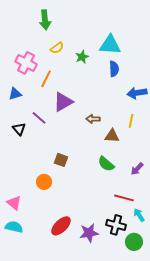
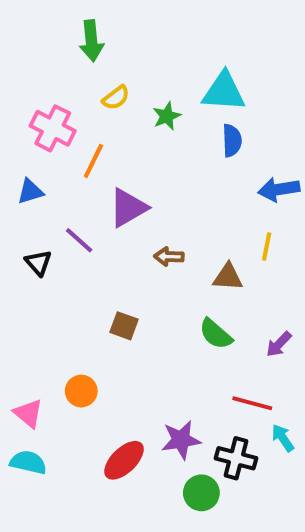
brown arrow: (93, 119) -> (169, 257), moved
orange circle: (44, 182) -> (81, 391), moved
purple star: (89, 233) -> (181, 440), moved
green circle: (134, 242) -> (201, 493), moved

